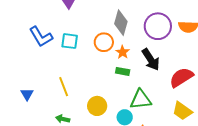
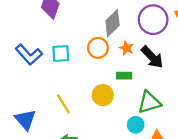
gray diamond: (121, 23) -> (113, 23), turned 40
orange star: (123, 52) -> (127, 48), moved
blue triangle: (27, 94) -> (25, 120), size x1.5
yellow circle: (97, 106) -> (103, 95), moved

